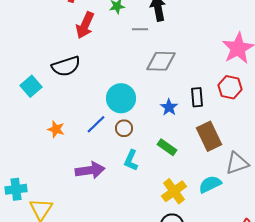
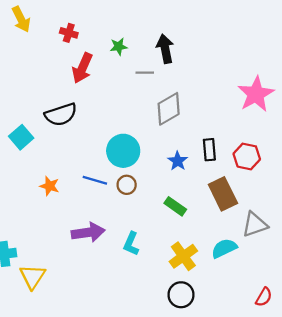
gray diamond: (161, 61) -> (169, 109), turned -32
red hexagon: (230, 87) -> (247, 156), moved
blue line: (96, 124) -> (95, 180), turned 60
cyan L-shape: (131, 160) -> (131, 244), moved

